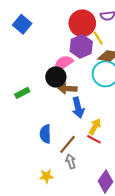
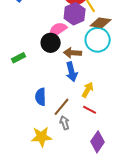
brown arrow: (67, 89) -> (73, 53), moved
red line: (94, 139) -> (90, 110), moved
yellow star: (46, 176) -> (42, 137), size x1.5

